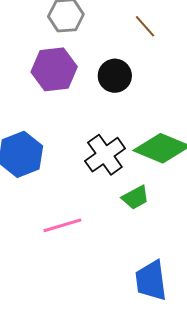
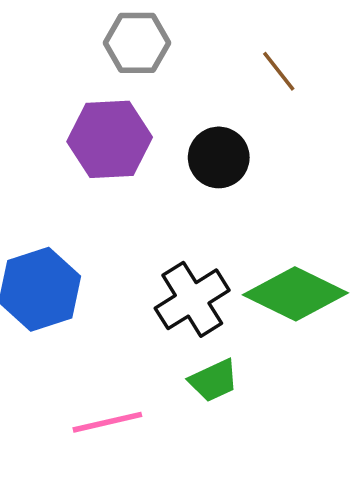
green trapezoid: (135, 197) -> (214, 380), moved

